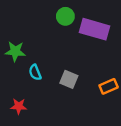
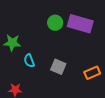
green circle: (65, 16) -> (55, 23), moved

